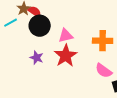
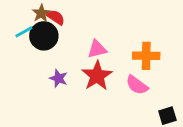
black circle: (40, 26) -> (44, 36), moved
pink semicircle: (104, 71) -> (137, 85), moved

